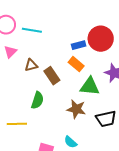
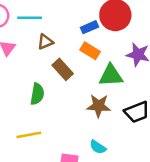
brown triangle: (31, 65) -> (45, 42), moved
green semicircle: (37, 100) -> (37, 94), moved

